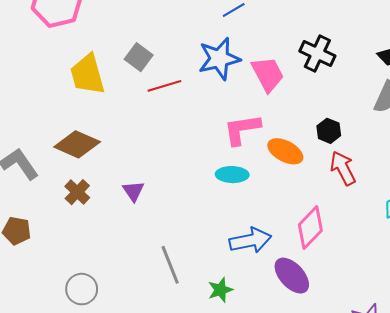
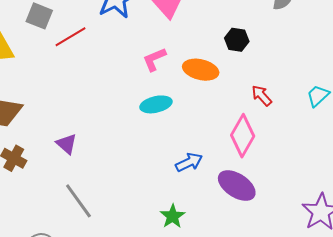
pink L-shape: (242, 129) -> (154, 59), size x0.7
red arrow: (343, 168) -> (262, 95), moved, size x0.7
blue arrow: (250, 240) -> (189, 162), size x0.7
gray line: (170, 265) -> (78, 201), moved

